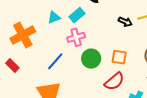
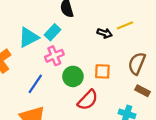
cyan triangle: (54, 17) -> (28, 37), size x1.5
red semicircle: (114, 81) -> (88, 100), moved

